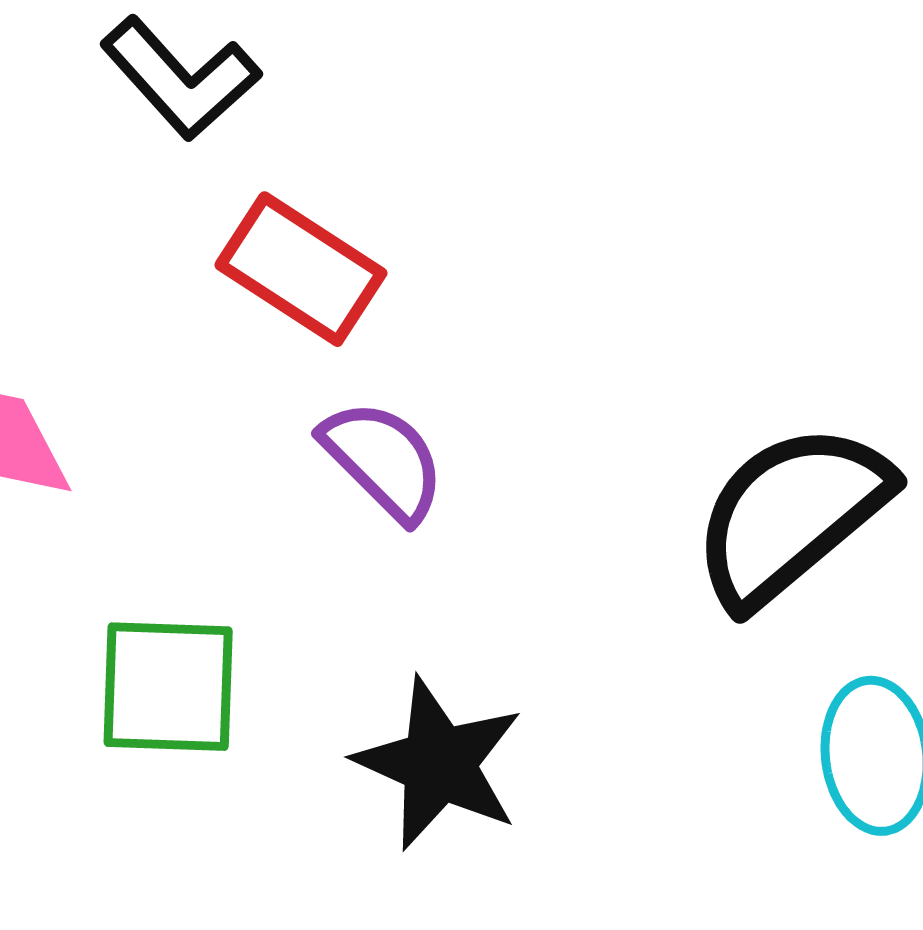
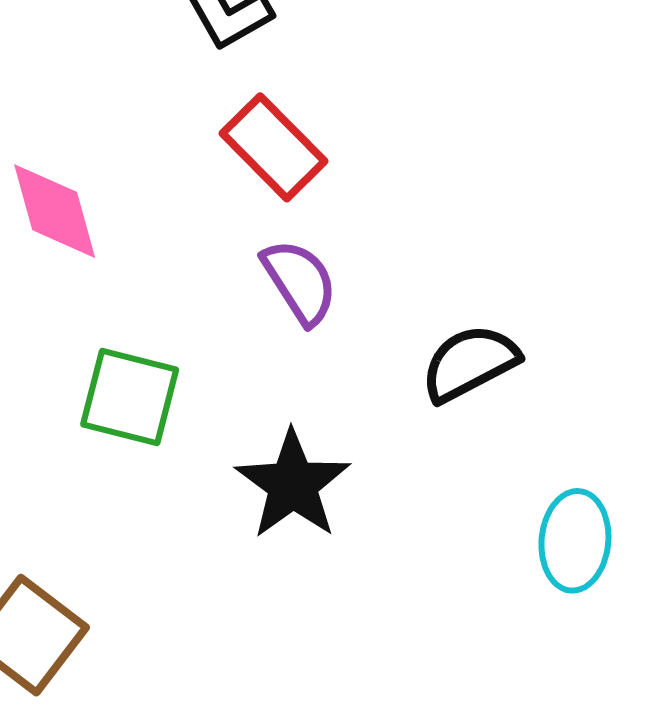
black semicircle: (791, 515) -> (470, 363), moved, size x0.7

